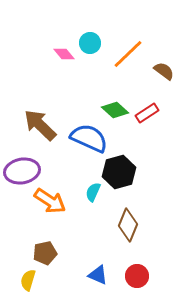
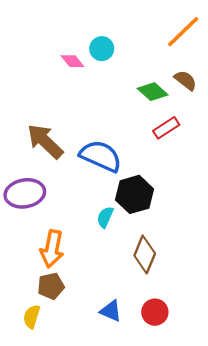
orange line: (128, 54) -> (183, 32), moved
green diamond: (115, 110) -> (153, 92), moved
orange arrow: (50, 201) -> (52, 249), moved, turned 68

